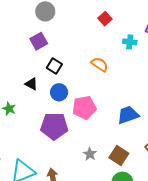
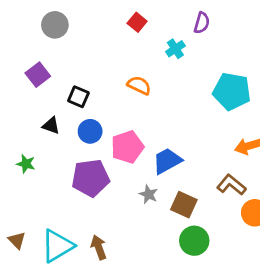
purple square: (39, 41) -> (38, 75), moved
cyan cross: (130, 42) -> (175, 49), turned -32
blue trapezoid: (128, 115) -> (167, 161), moved
gray star: (90, 154) -> (148, 194), moved

